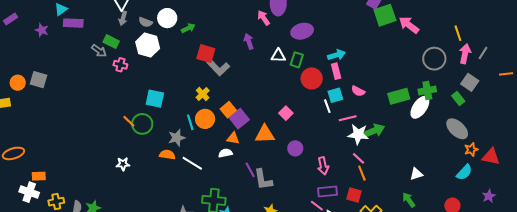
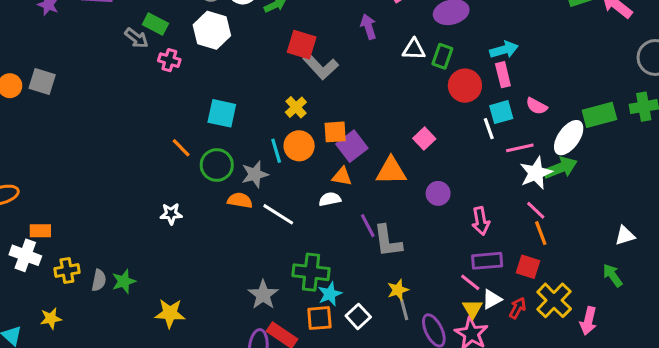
white ellipse: (420, 107) -> (569, 138), moved
orange square: (228, 110) -> (335, 132), turned 35
green circle: (142, 124) -> (217, 165), moved
white star: (358, 134) -> (536, 173), turned -30

